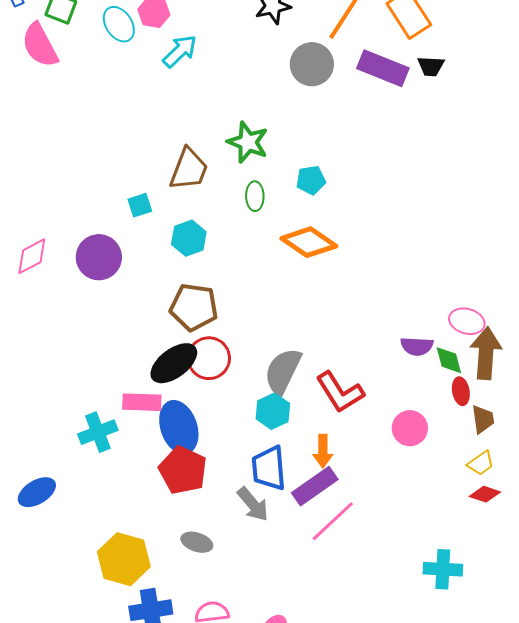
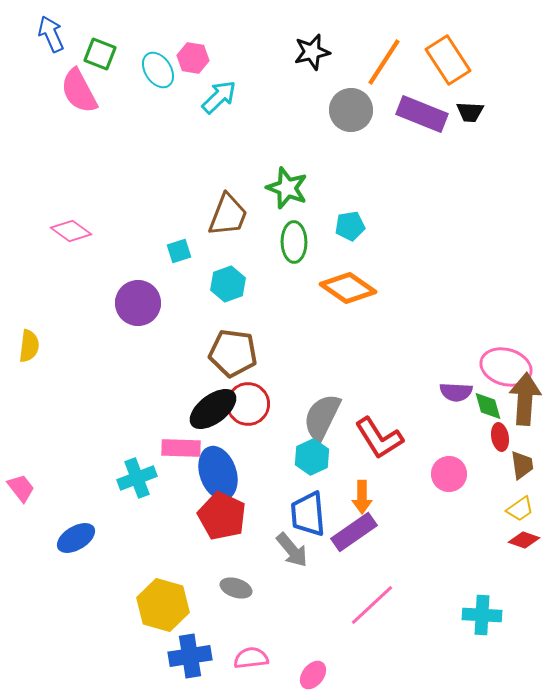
green ellipse: (255, 196) -> (294, 242), size x1.4
pink diamond: (32, 256) -> (71, 231), moved, turned 63
pink ellipse: (467, 321) -> (506, 367), size x1.4
pink line: (333, 521) -> (372, 605), moved

